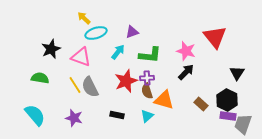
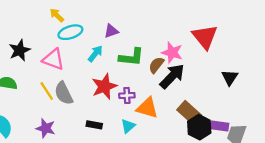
black arrow: (186, 72) -> (172, 76), size x1.4
purple cross: (147, 78) -> (127, 95), moved
brown semicircle: (147, 91) -> (156, 65), moved, turned 56
black hexagon: (227, 100) -> (199, 127), moved
brown rectangle: (201, 104) -> (189, 112), size x1.5

